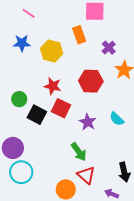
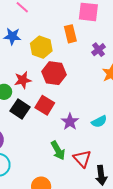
red hexagon: (91, 81) -> (54, 73), moved
red star: (53, 86) -> (23, 80), moved, turned -30
cyan semicircle: (117, 119) -> (99, 121), turned -77
red triangle: (86, 175) -> (82, 159), moved

